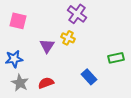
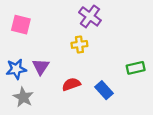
yellow cross: (68, 38) -> (79, 44), turned -32
purple triangle: (47, 46) -> (41, 67), moved
red semicircle: (46, 83) -> (71, 84), moved

